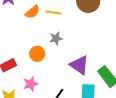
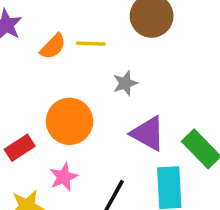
gray star: (56, 38) -> (125, 83), moved
orange circle: (37, 54) -> (70, 121), size x1.6

